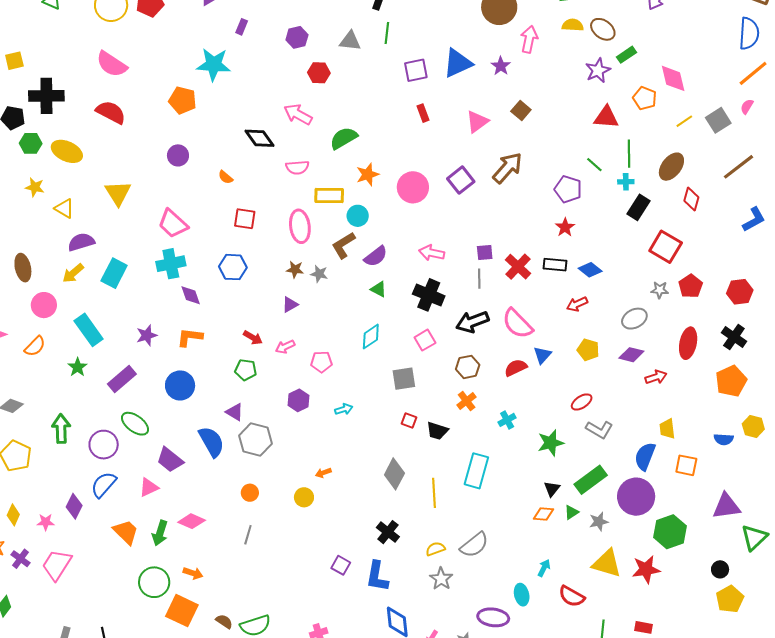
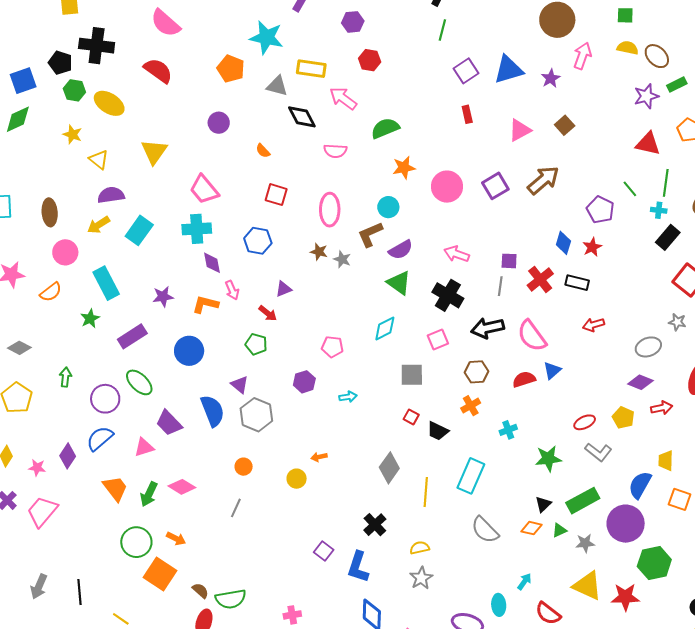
gray triangle: (350, 41) -> (277, 86), moved
purple square: (416, 70) -> (466, 71), turned -30
yellow rectangle: (329, 196) -> (311, 69), moved
blue diamond: (590, 270) -> (563, 243), moved, turned 60
green triangle: (379, 289) -> (399, 283), size x1.5
purple triangle: (290, 305) -> (284, 289), moved
pink arrow: (285, 347) -> (232, 290), moved, turned -96
yellow pentagon: (588, 350) -> (623, 418), moved
green arrow: (61, 429) -> (65, 377), size x0.7
gray semicircle: (474, 545) -> (485, 530), moved, turned 76

